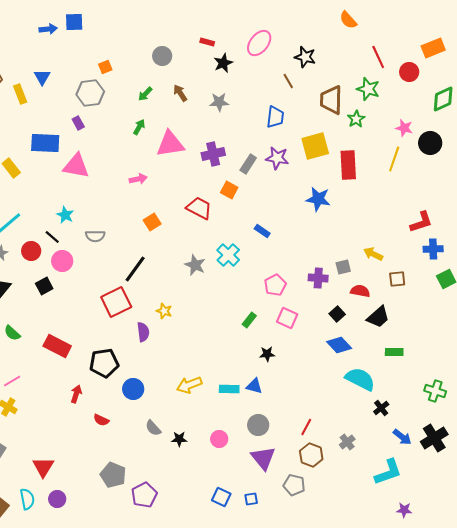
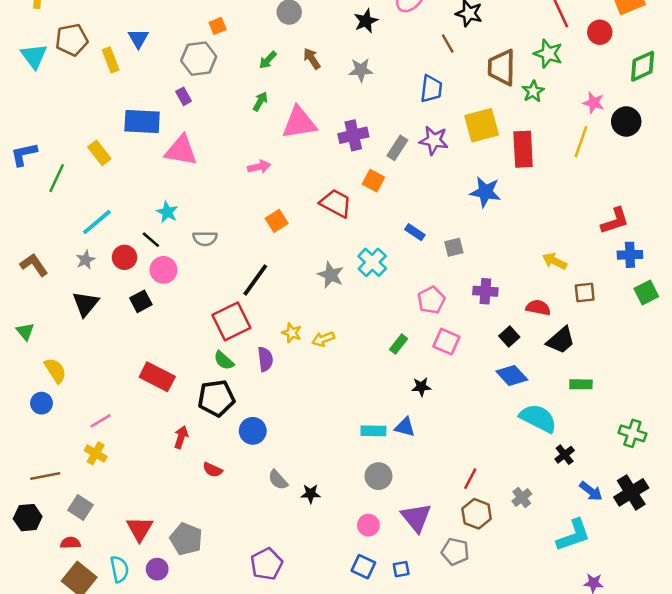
gray square: (343, 267) -> (454, 247), moved
green semicircle: (12, 333) -> (224, 360), moved
yellow arrow: (189, 385) -> (323, 339), moved, size x0.7
gray circle: (258, 425) -> (378, 476), moved
pink circle: (219, 439) -> (368, 525), moved
gray pentagon: (113, 475) -> (186, 539), moved

